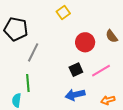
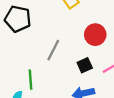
gray line: (33, 52) -> (53, 50), moved

